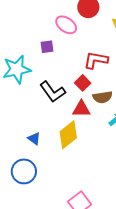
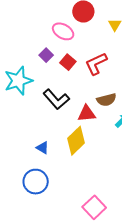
purple square: (47, 47) -> (46, 55), turned -32
red L-shape: (96, 60) -> (96, 64), turned -30
red square: (83, 83) -> (68, 62), moved

